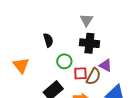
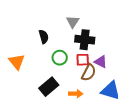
gray triangle: (86, 20) -> (73, 22), moved
red square: (80, 73) -> (83, 60), moved

